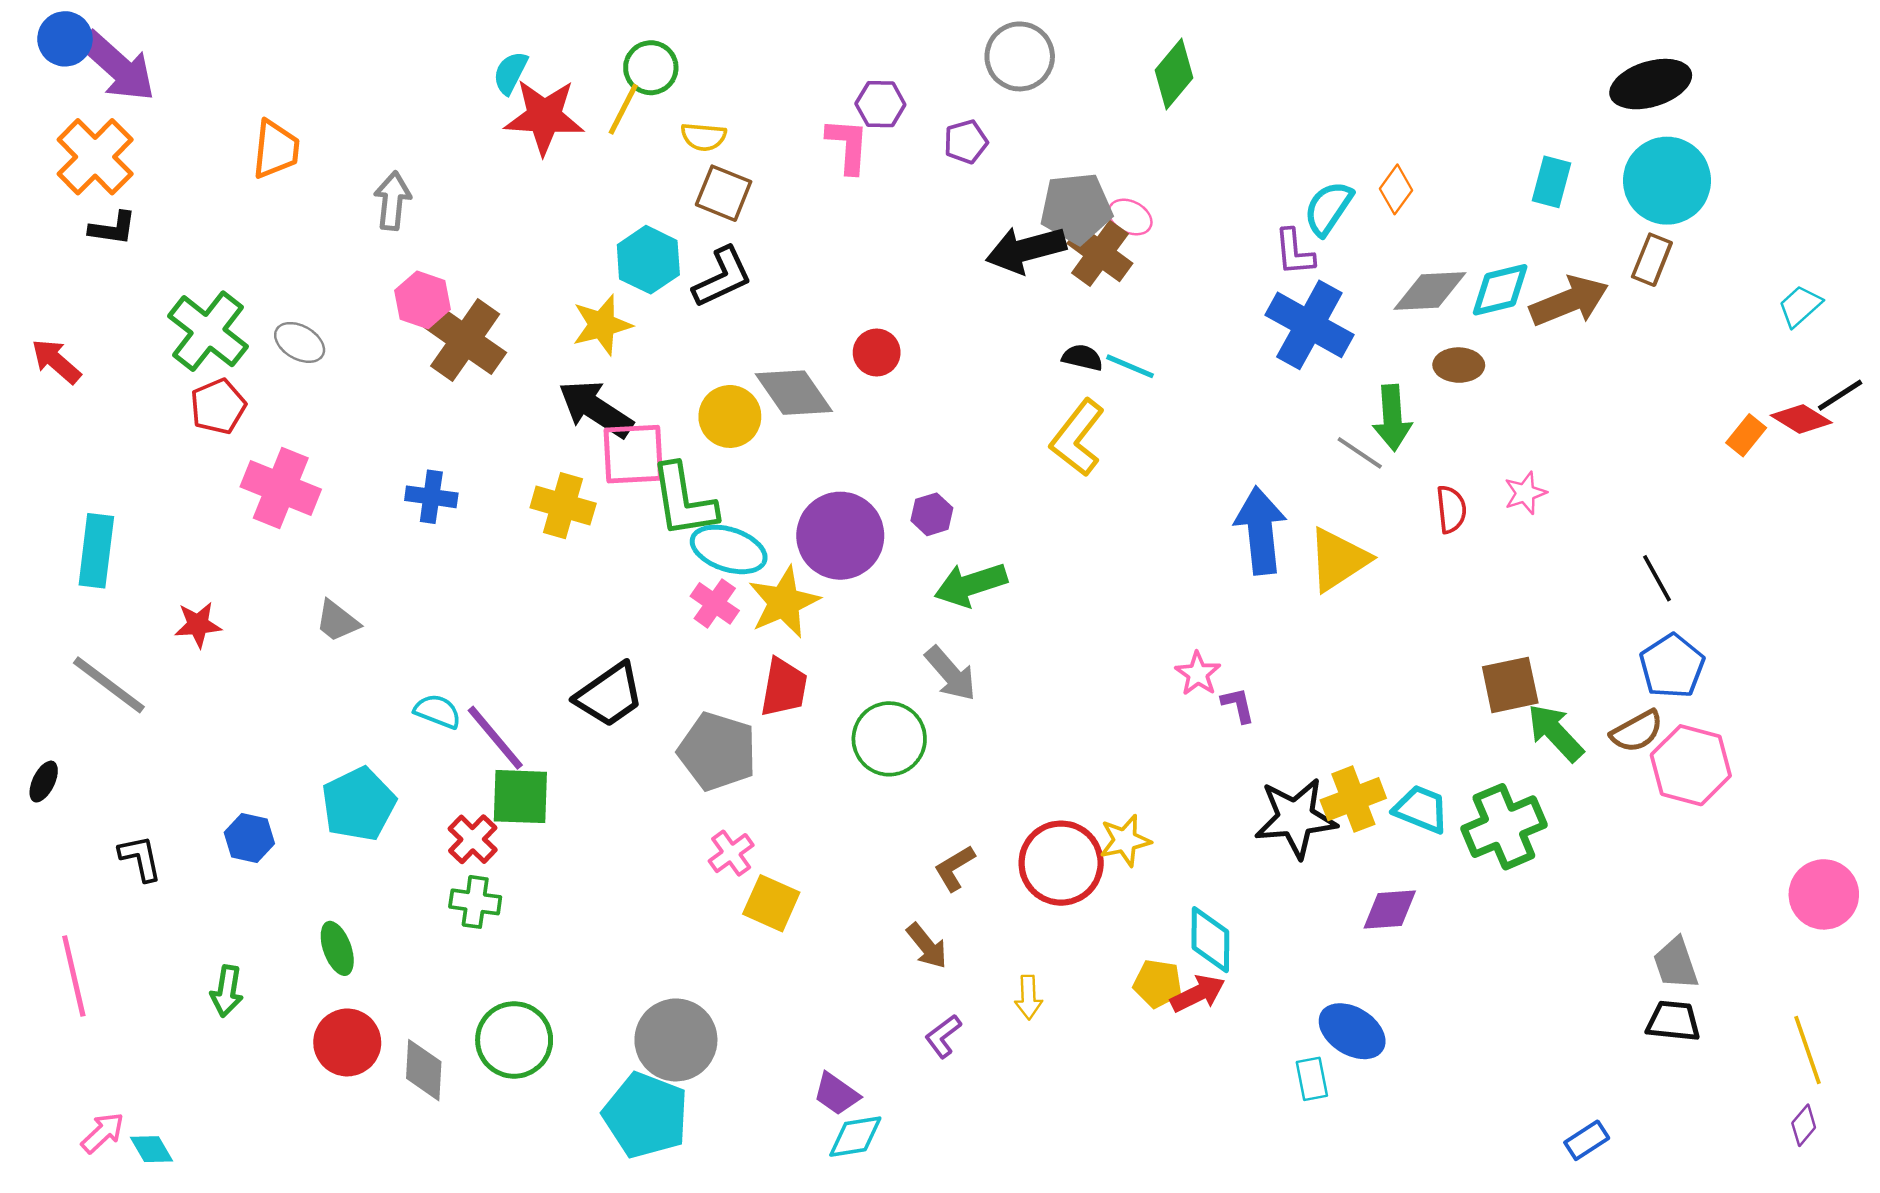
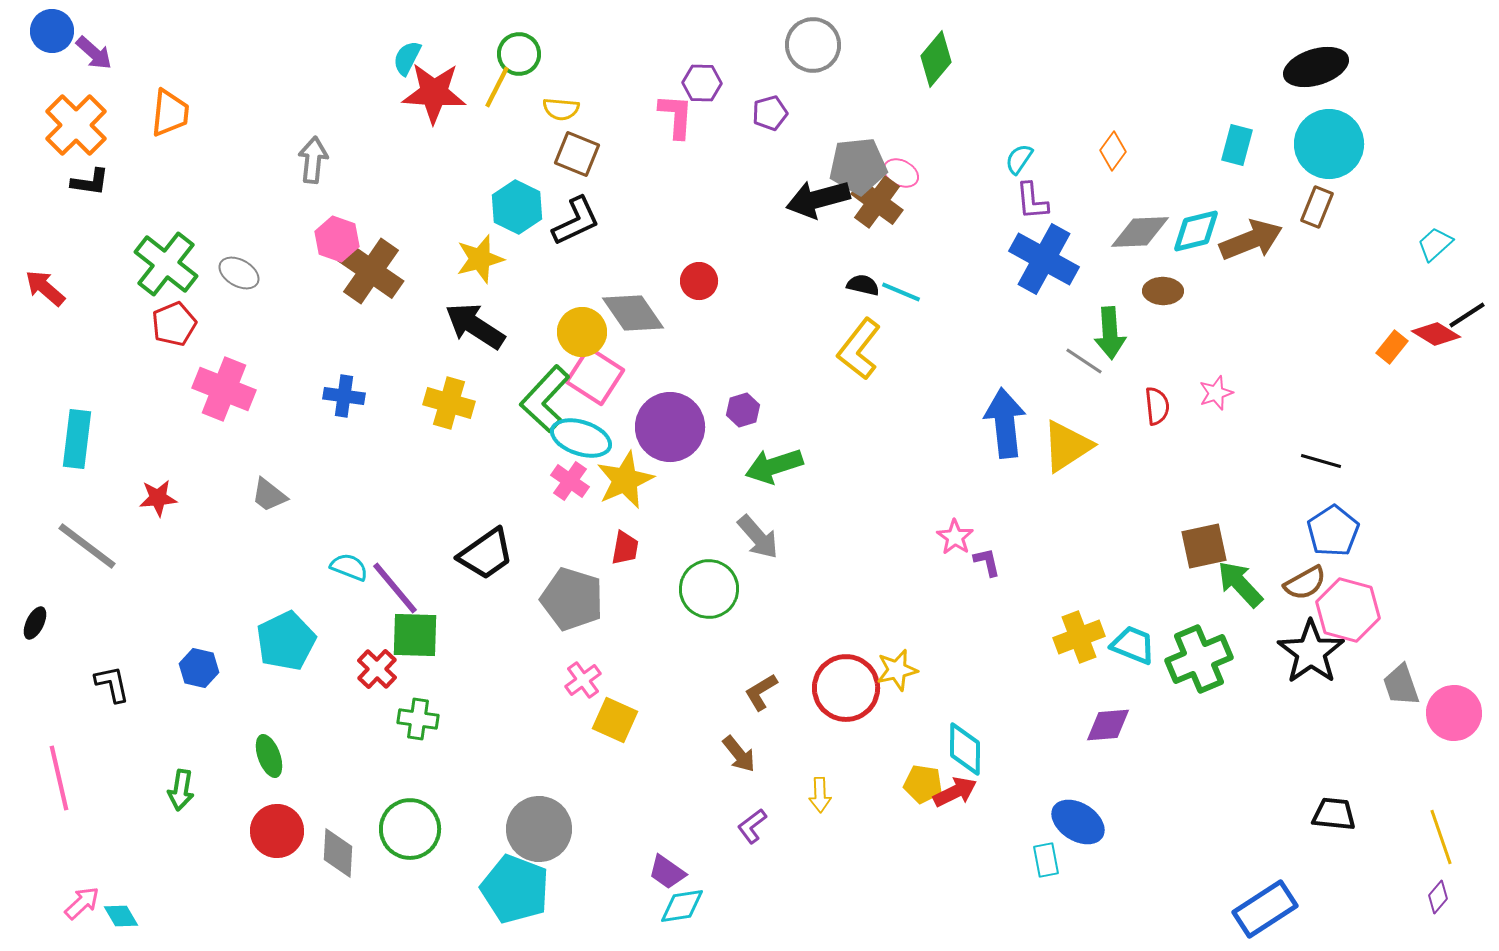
purple arrow: (118, 66) -> (94, 53), size x0.6
orange trapezoid: (276, 149) -> (170, 113), moved
cyan semicircle: (1328, 208) -> (1019, 159), moved, size x0.7
pink square: (633, 454) -> (595, 376), moved, turned 36
green L-shape: (683, 501) -> (545, 399), turned 52
black line: (1657, 578) -> (1321, 461), turned -45
red trapezoid: (784, 687) -> (625, 548), size x0.7
black star: (1296, 818) -> (1311, 652), moved, turned -30
green cross: (475, 902) -> (418, 719), moved
gray trapezoid: (1676, 963) -> (1401, 685), moved
blue rectangle: (1587, 1140) -> (1265, 909), size x1.8

